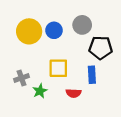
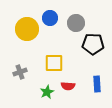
blue circle: (54, 30) -> (50, 18), moved
blue rectangle: (92, 75) -> (97, 84), moved
green star: (40, 91) -> (47, 92), moved

